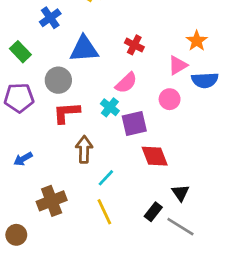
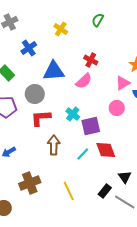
red cross: (134, 45) -> (91, 60), moved
pink semicircle: (126, 83) -> (84, 81), moved
cyan line: (106, 178) -> (83, 154), moved

